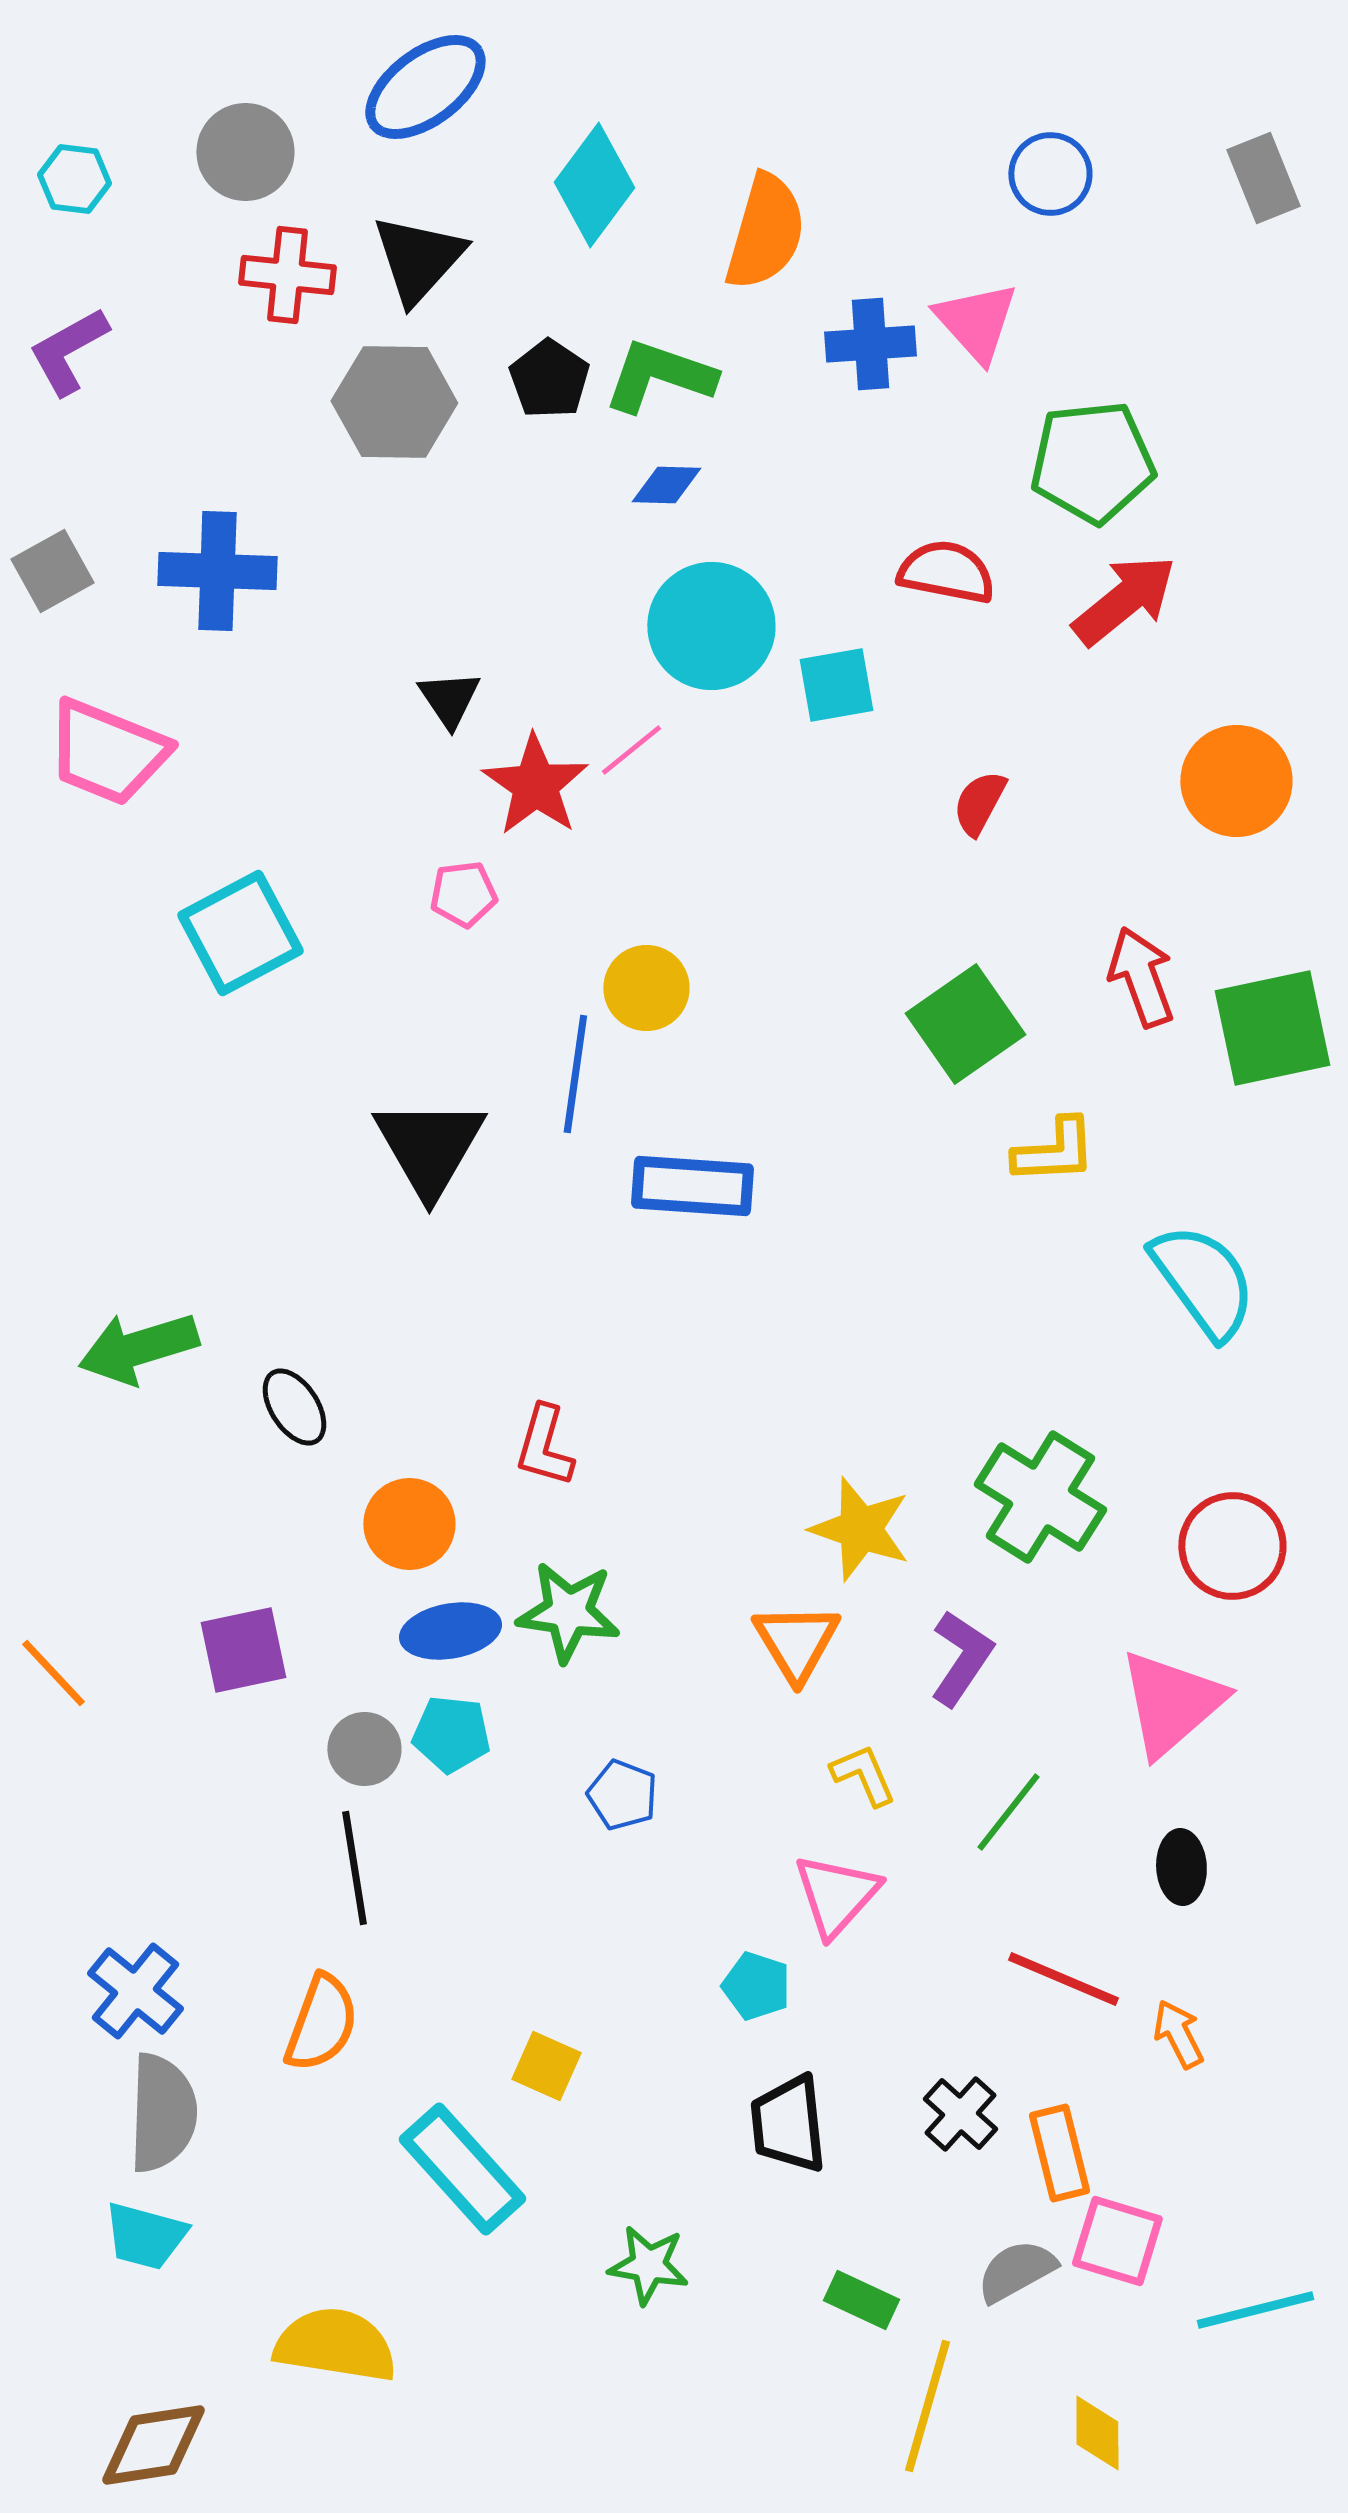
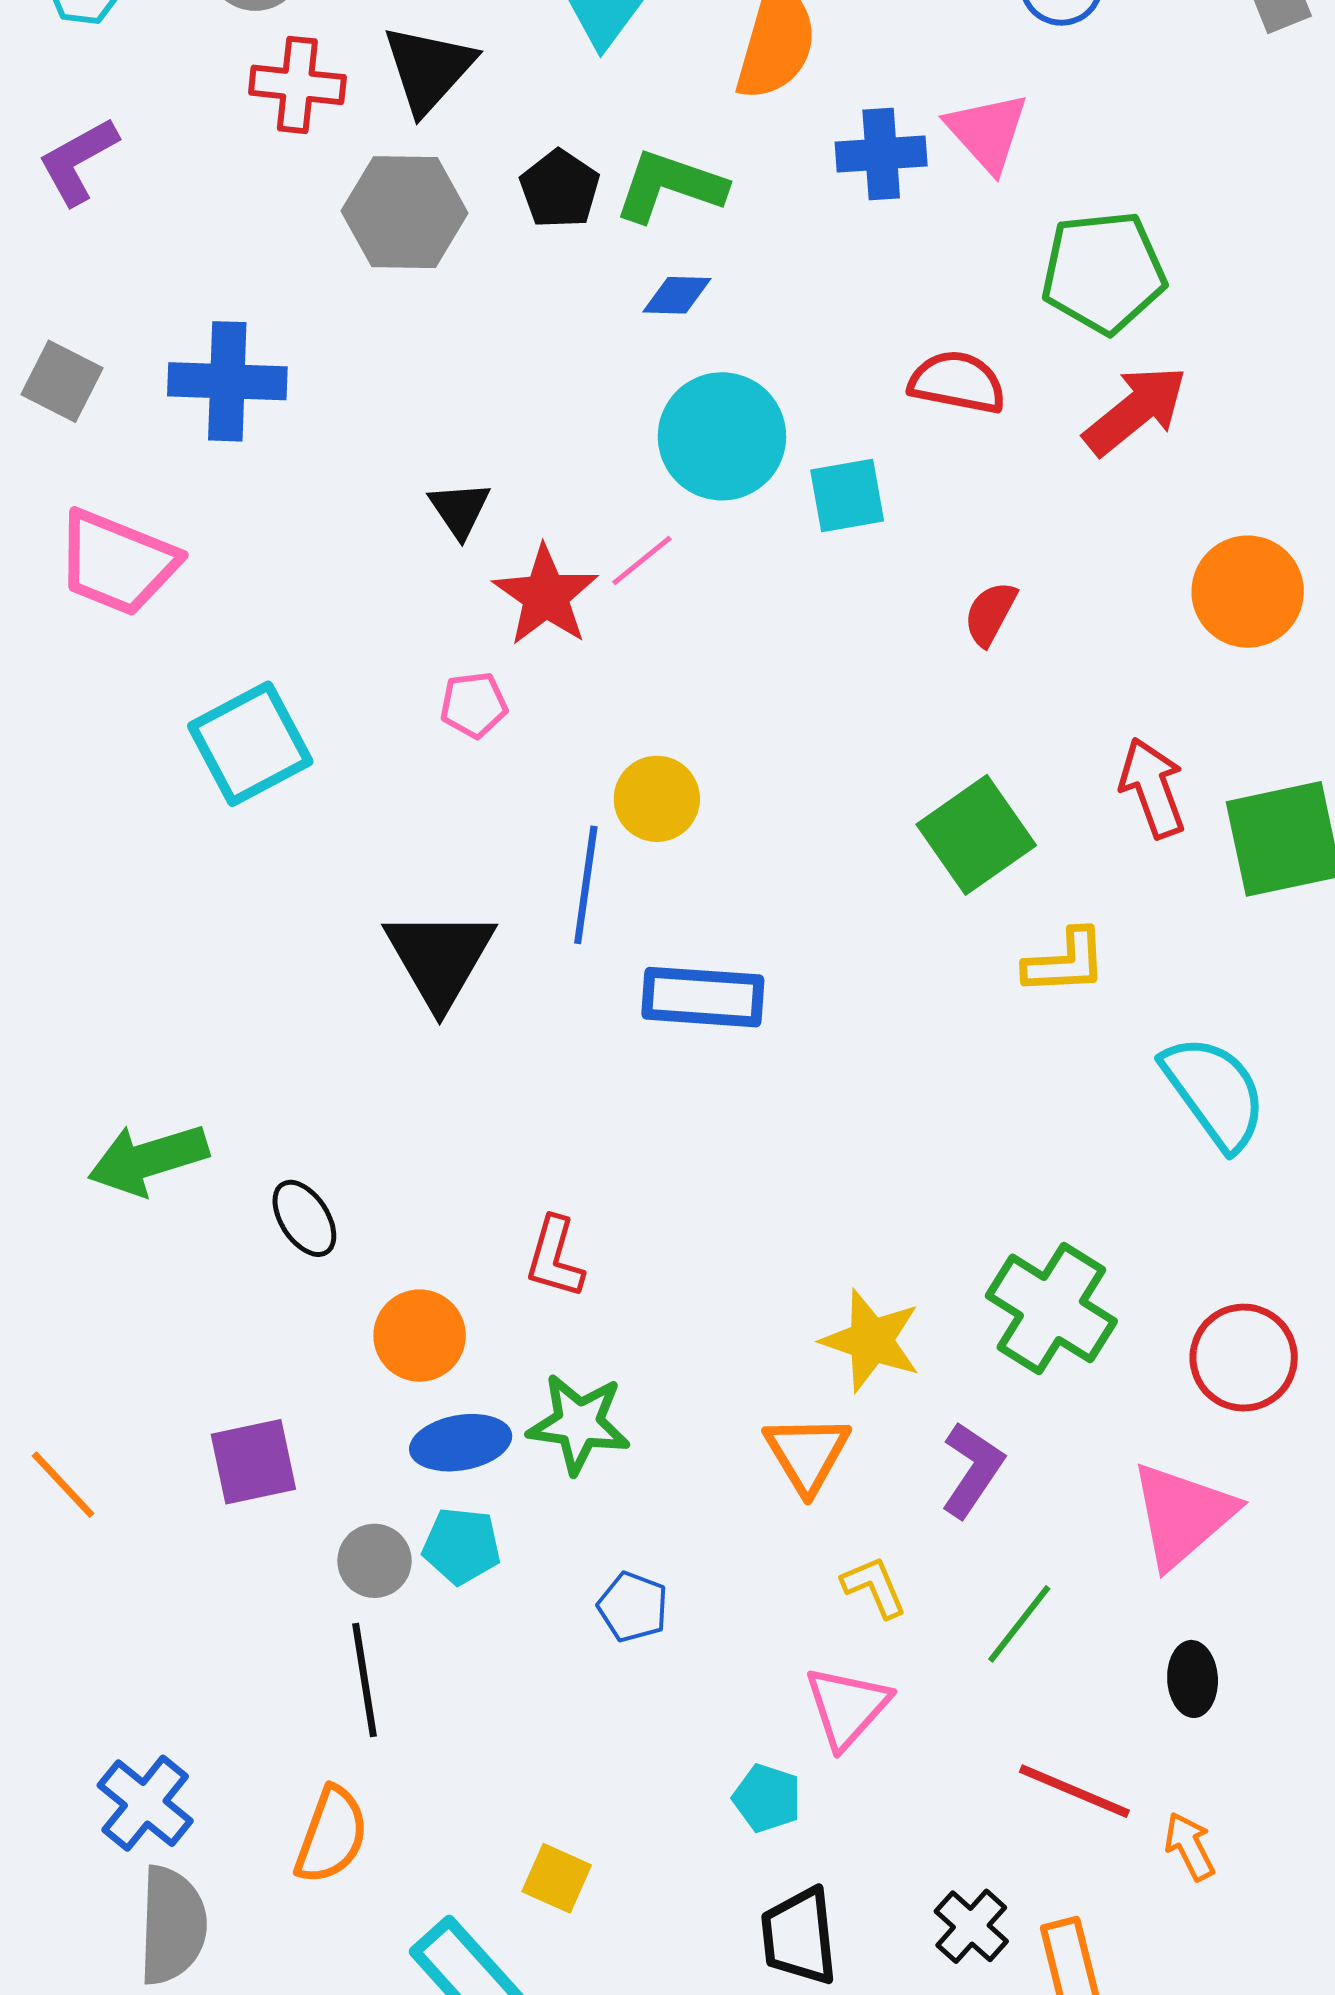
gray square: (52, 571) -> (62, 381), turned -34

